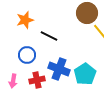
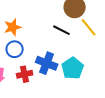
orange star: (25, 20) -> (13, 27), moved
black line: (49, 36) -> (62, 30), moved

